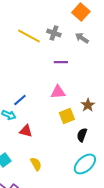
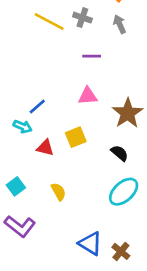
gray arrow: (82, 38) -> (120, 24), turned 32
brown star: (88, 105) -> (128, 113), size x1.6
yellow square: (67, 116) -> (76, 137), moved
black semicircle: (82, 135) -> (120, 153), turned 112

